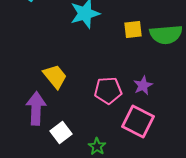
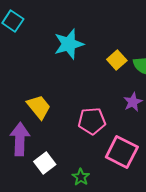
yellow square: (133, 29) -> (117, 60), turned -36
purple star: (143, 85) -> (133, 102), moved

